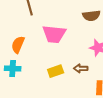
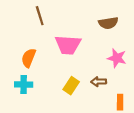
yellow rectangle: (56, 71) -> (71, 86), turned -35

